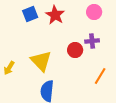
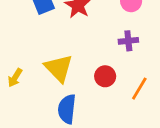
red circle: (75, 50) -> (105, 76), moved

